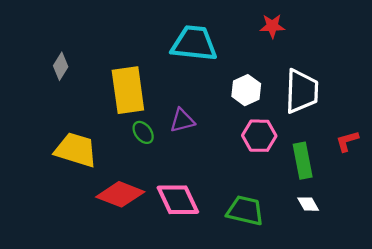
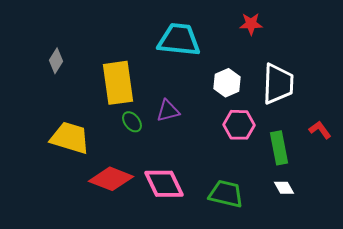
red L-shape: (347, 141) -> (320, 130), turned 70

